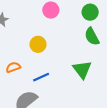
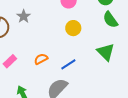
yellow circle: (38, 44) -> (73, 28), moved

